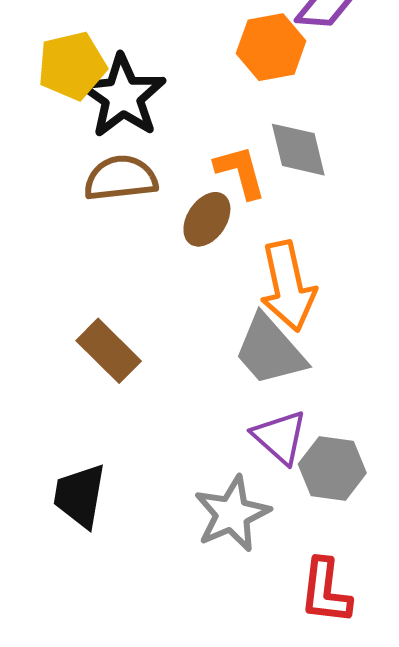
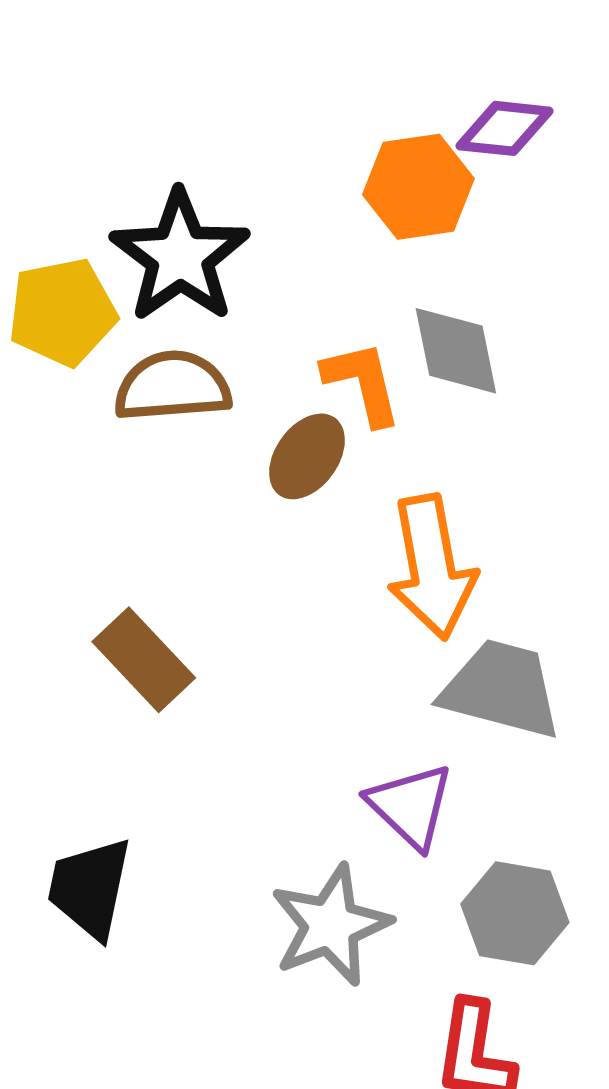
yellow pentagon: (72, 66) -> (62, 312), moved
gray trapezoid: (270, 350) -> (501, 689), moved, turned 144
gray hexagon: (332, 468) -> (515, 913), moved

